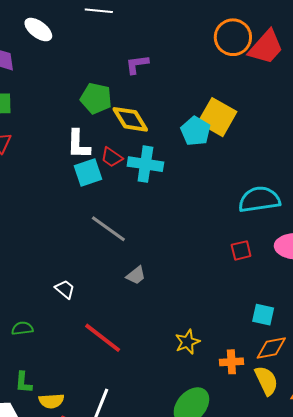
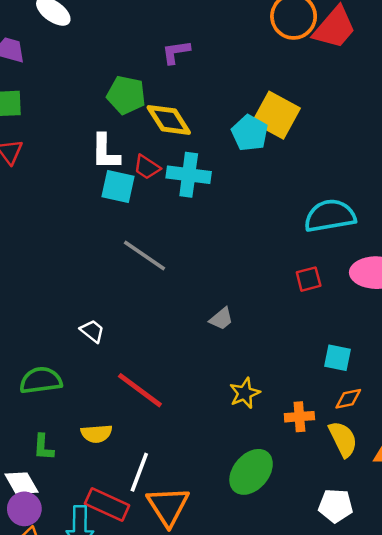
cyan square: (88, 172) -> (118, 187), turned 32
gray trapezoid: (136, 275) -> (221, 319), moved
green semicircle: (22, 328) -> (41, 380), size x1.6
orange diamond: (271, 348) -> (348, 399), size x0.7
yellow semicircle: (51, 401) -> (96, 434), moved

